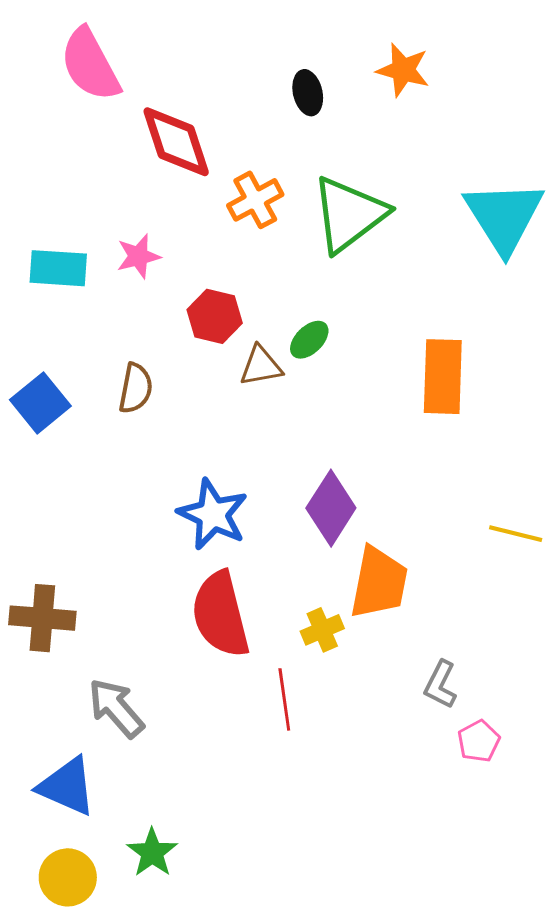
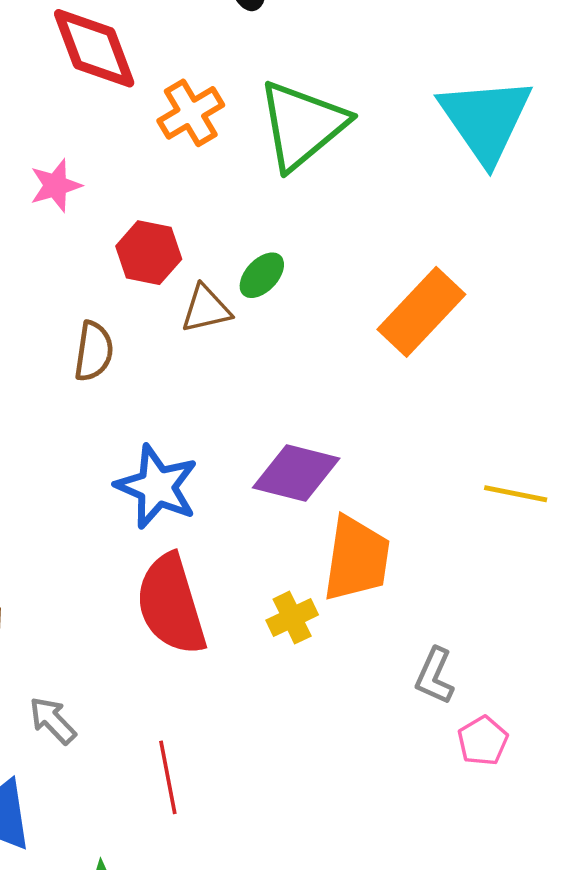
orange rectangle: (443, 377) -> (421, 312), turned 44
brown semicircle: (136, 388) -> (94, 351), moved
purple diamond: (331, 508) -> (296, 473), turned 74
red line: (284, 699) -> (168, 777), moved
gray arrow: (116, 708) -> (53, 720), size x0.7

